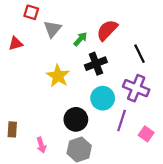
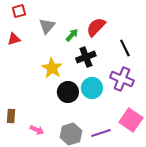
red square: (31, 12) -> (19, 11), moved, turned -32
black circle: (76, 119) -> (68, 92), moved
purple line: (122, 120) -> (101, 133), moved, turned 54
pink square: (146, 134) -> (131, 120), size x1.6
pink arrow: (41, 145) -> (37, 130), turned -48

